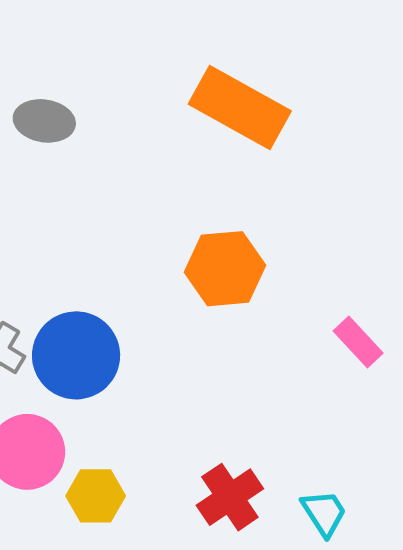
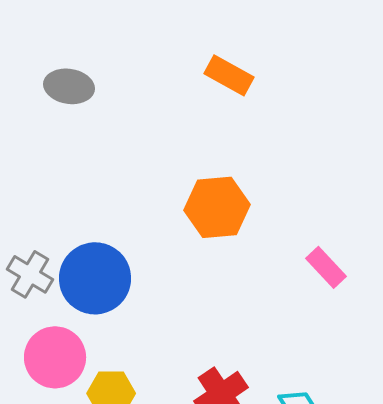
orange rectangle: (240, 107) -> (229, 75), size x0.6

